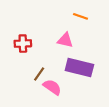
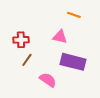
brown line: (39, 74) -> (27, 60), moved

